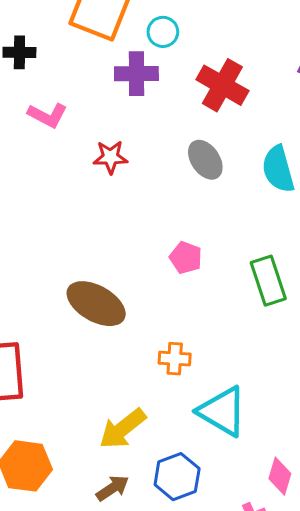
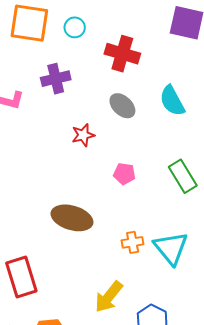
purple cross: (136, 74) -> (56, 79), moved
red star: (110, 157) -> (83, 135), moved
cyan triangle: (222, 411) -> (171, 248), moved, turned 33

